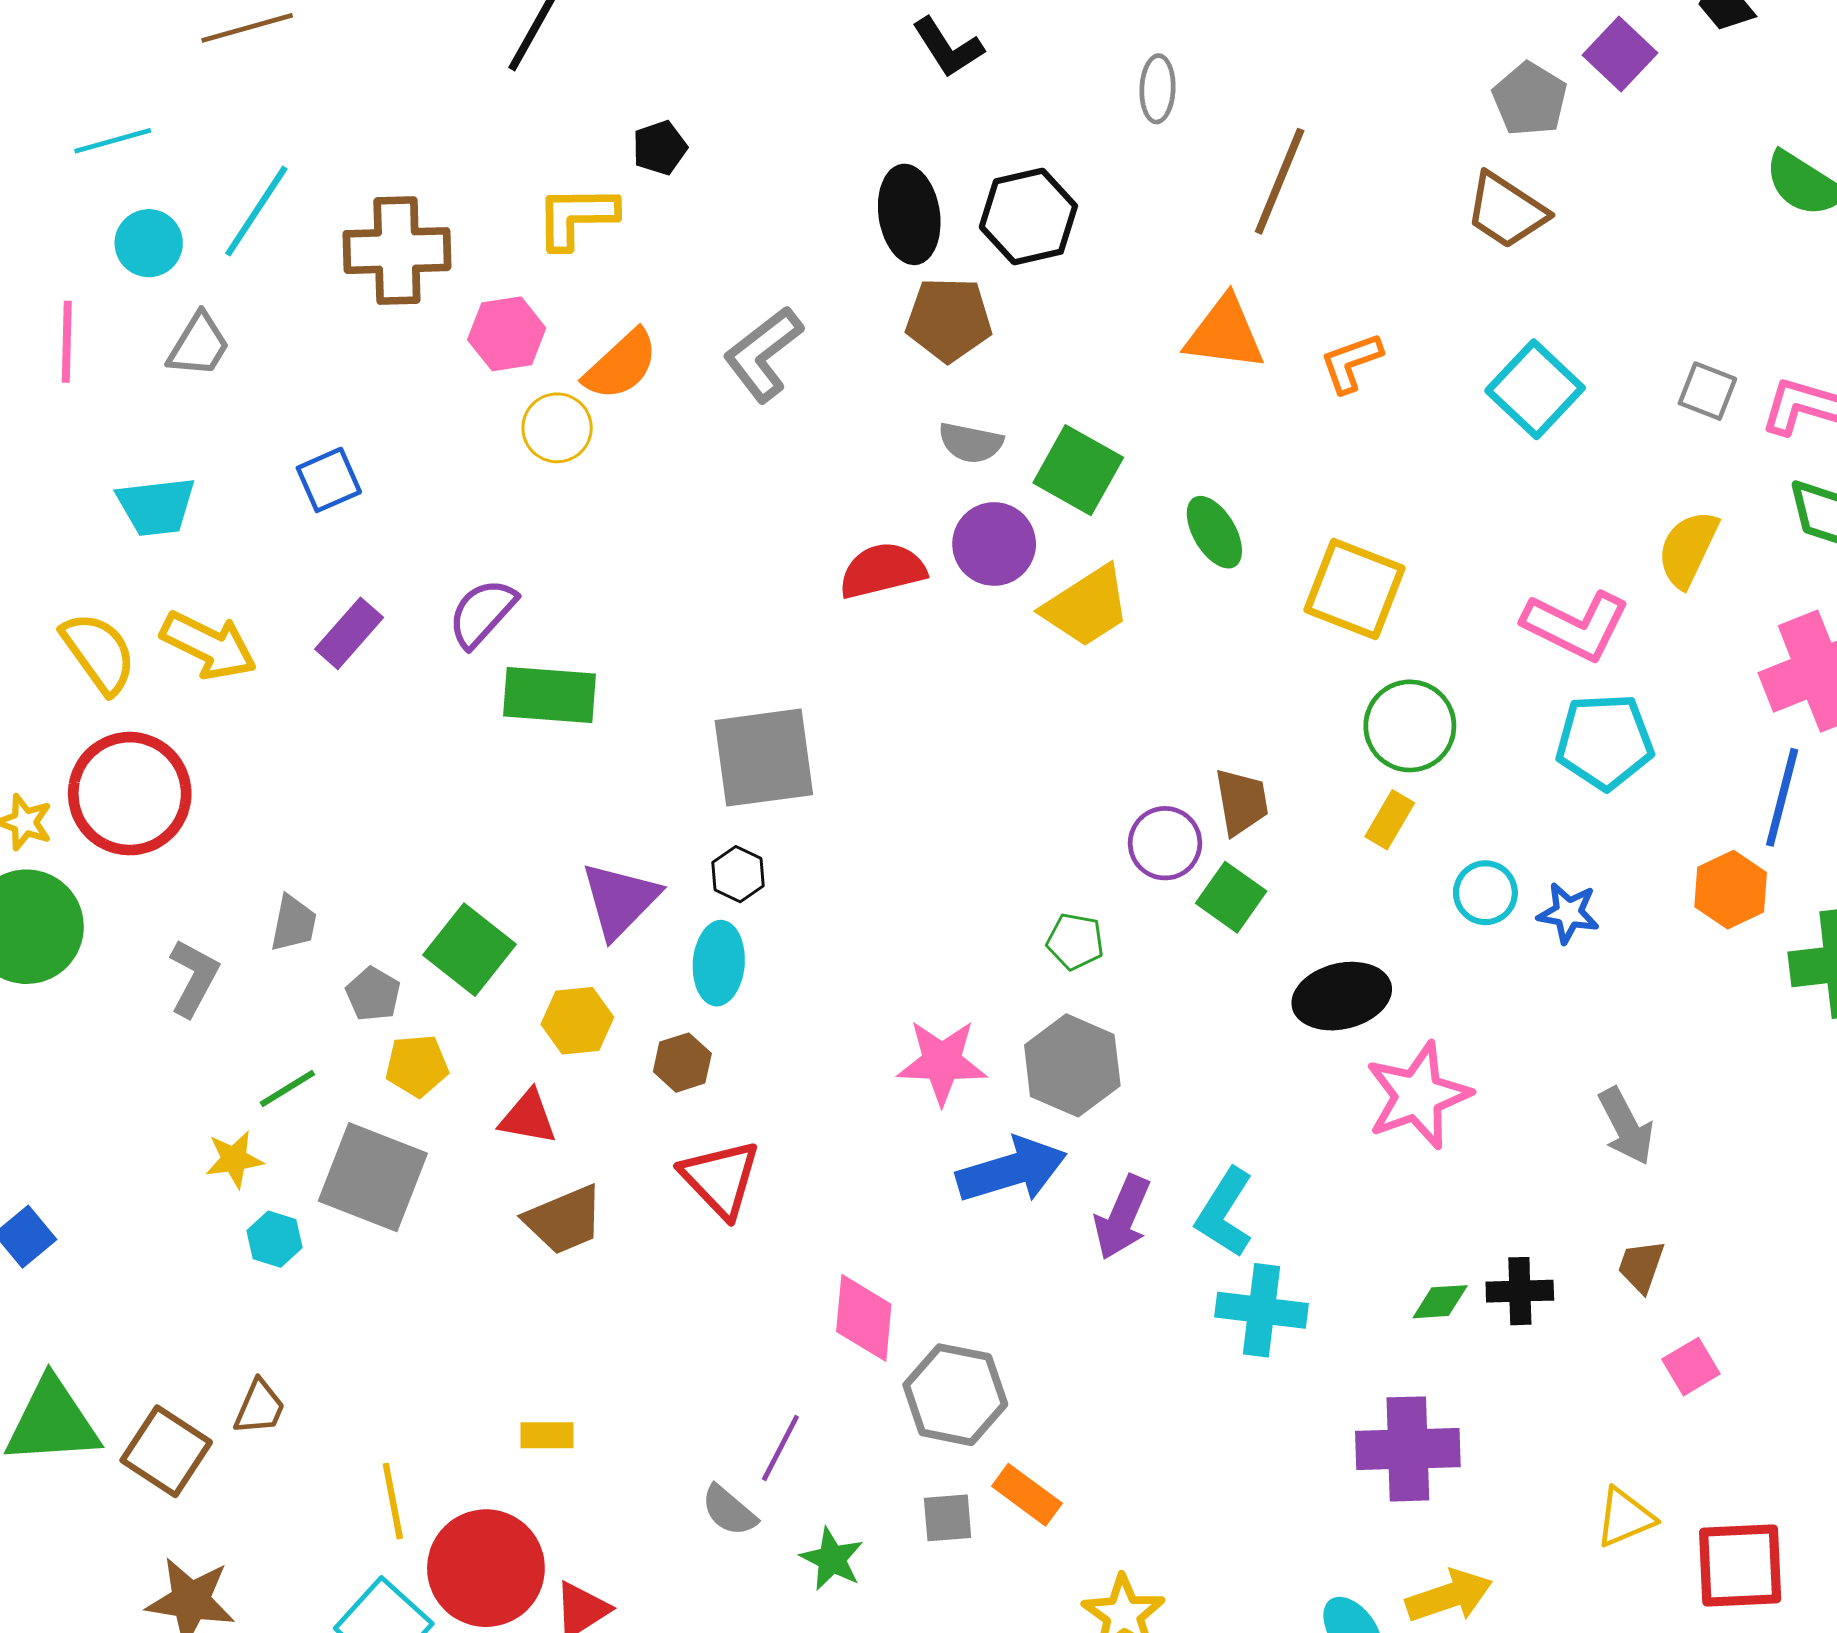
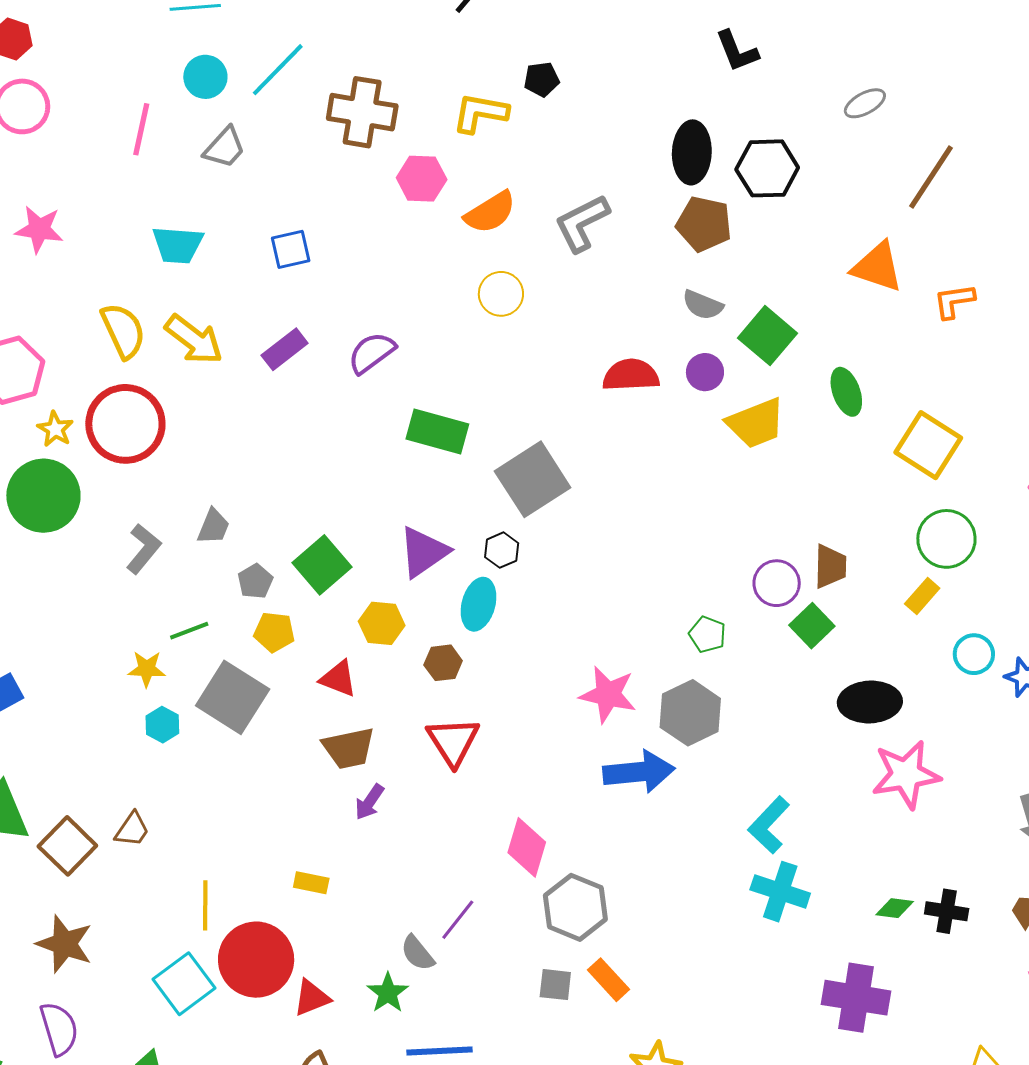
gray ellipse: (1158, 89) -> (865, 103), turned 48
yellow circle: (557, 428) -> (501, 294), moved
purple circle: (994, 544) -> (705, 372), size x0.7
green rectangle: (549, 695) -> (437, 431), moved
gray square: (764, 758) -> (533, 479), turned -36
purple arrow: (1122, 1217) -> (369, 802), moved, size x0.7
green star: (832, 1559) -> (388, 993), moved

